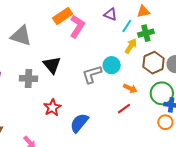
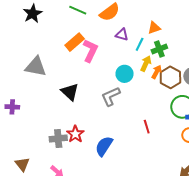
cyan circle: (112, 65) -> (125, 74), moved
gray cross: (29, 78) -> (58, 139), moved
orange arrow: (130, 88) -> (157, 72), moved, turned -80
red line: (124, 109) -> (147, 127), turned -64

